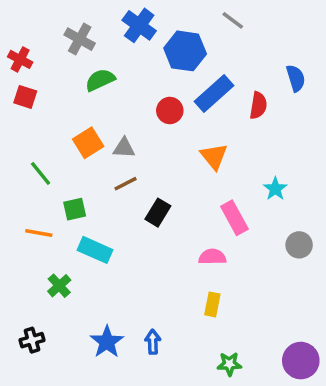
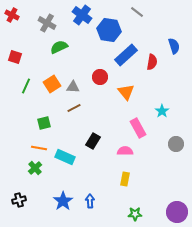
red cross: (20, 59) -> (12, 15), moved
red circle: (170, 111) -> (100, 77), moved
green line: (41, 173) -> (26, 86), moved, turned 63
black rectangle: (158, 213) -> (93, 141), moved
orange line: (39, 233) -> (39, 148), moved
cyan rectangle: (95, 250) -> (65, 157), moved

